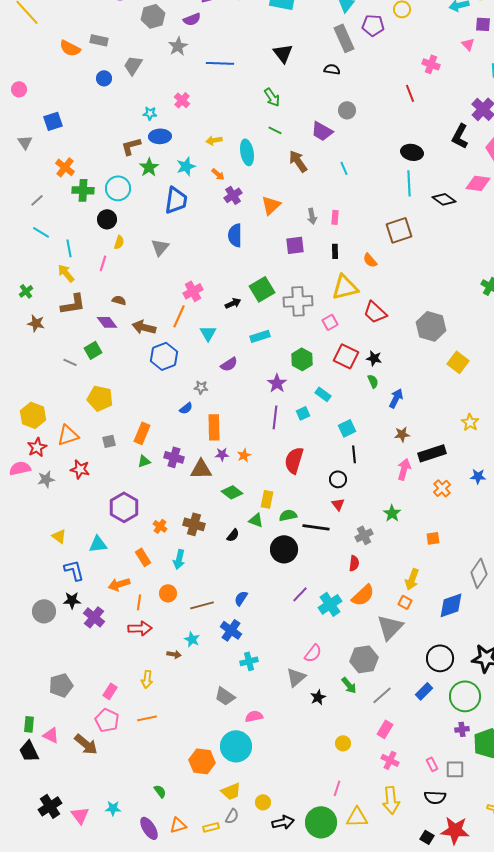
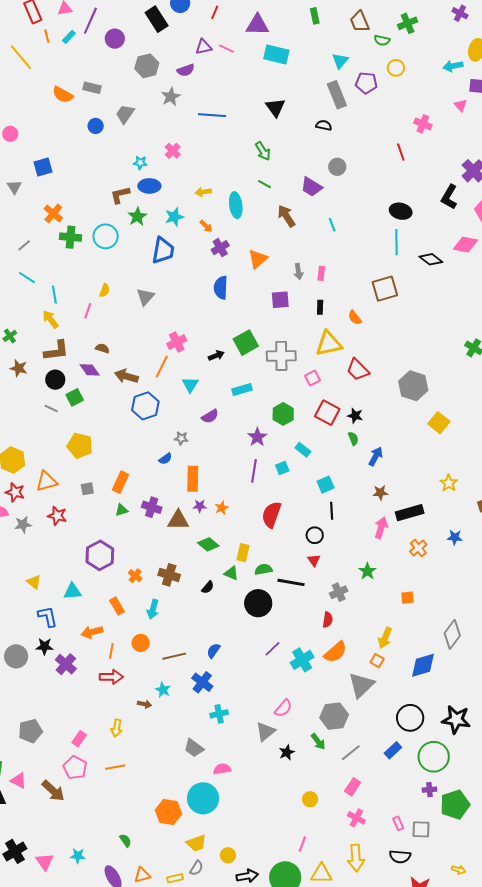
black circle: (107, 219) -> (55, 380), moved
red star: (37, 447) -> (15, 492), turned -30

